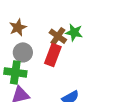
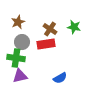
green star: (74, 32) -> (74, 27), moved
red rectangle: (53, 55) -> (46, 44), turned 60

